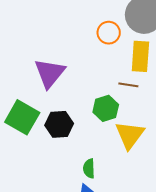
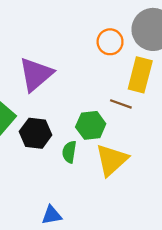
green semicircle: (89, 168) -> (69, 152), moved

